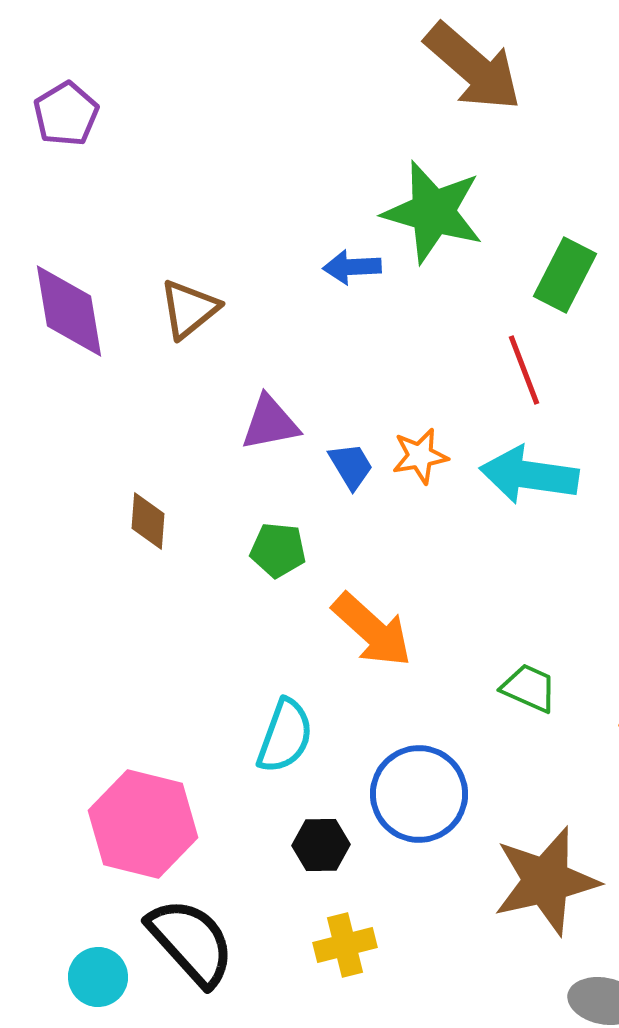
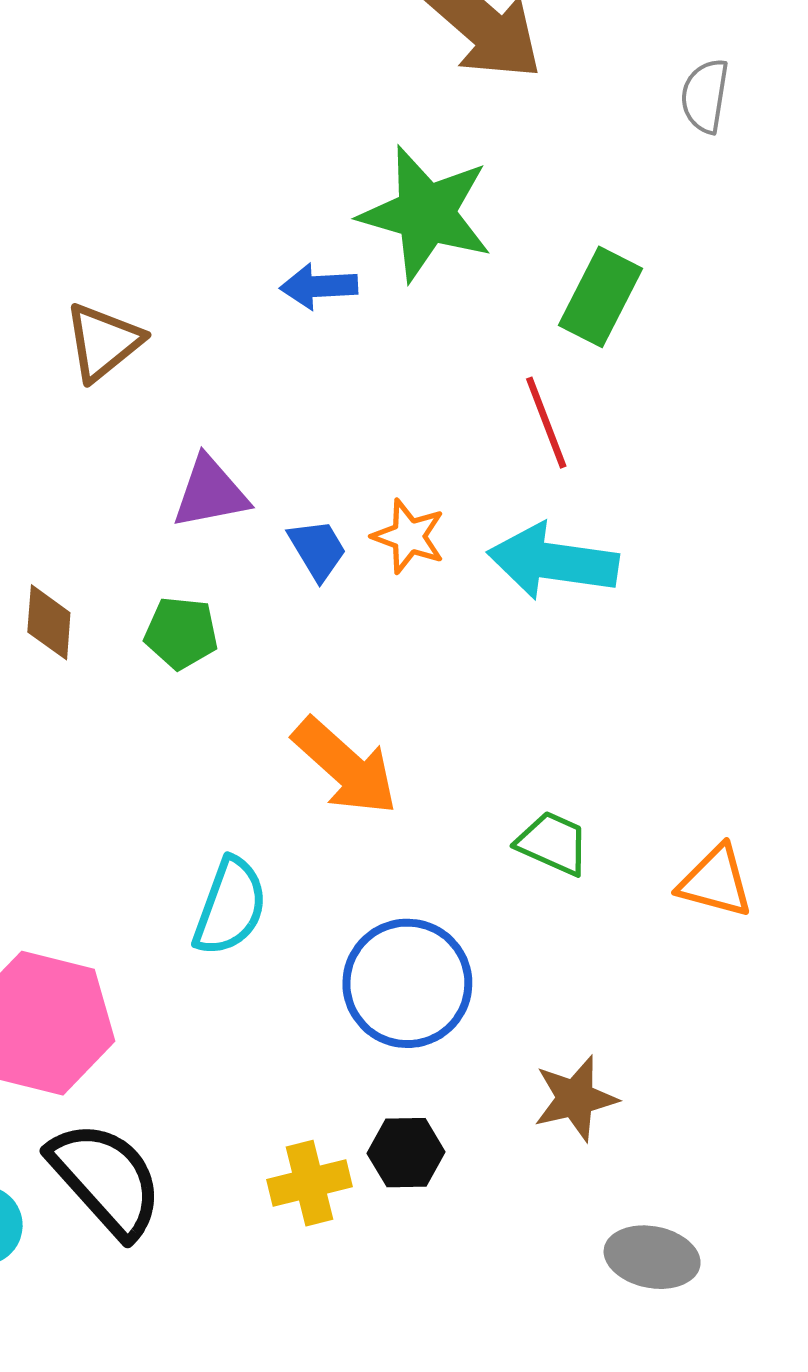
orange star: (420, 456) -> (409, 536), turned 30
green pentagon: (278, 550) -> (181, 633), moved
black hexagon: (321, 845) -> (406, 1153), moved
brown star: (546, 881) -> (575, 1098), size x0.6

